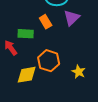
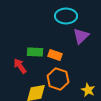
orange rectangle: (46, 22) -> (55, 55), moved, turned -40

